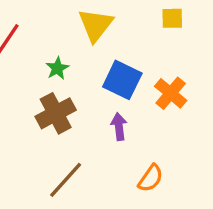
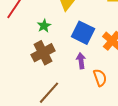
orange semicircle: (151, 178) -> (100, 78), moved, turned -54

